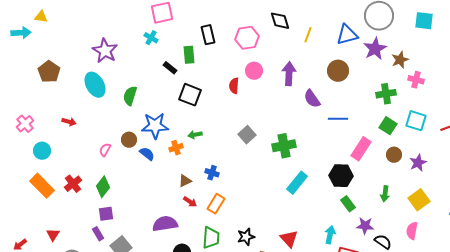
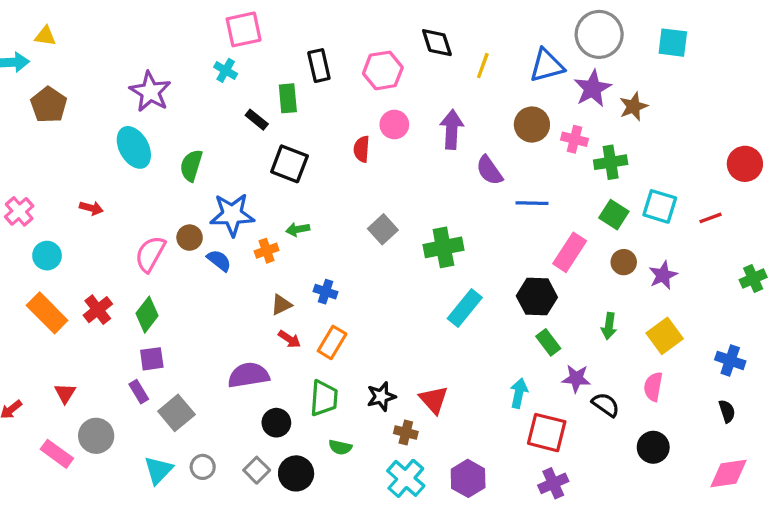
brown pentagon: (49, 72) -> (49, 105), moved
pink cross: (416, 80) -> (575, 139), moved
pink semicircle: (105, 150) -> (150, 254), size x1.6
red triangle: (289, 239) -> (434, 400), moved

